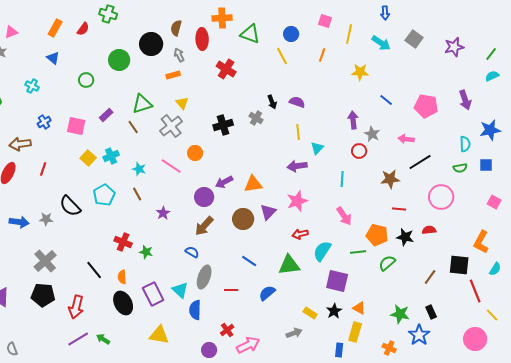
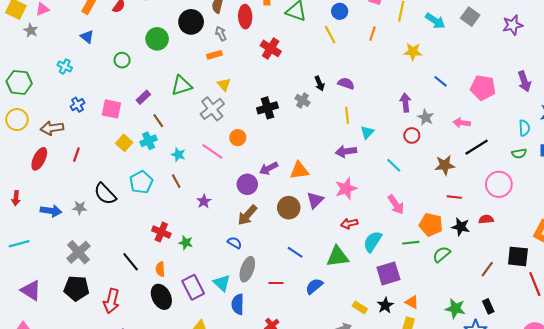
brown line: (133, 127) -> (158, 121), moved
cyan line: (342, 179) -> (394, 165), turned -49
purple square: (337, 281) -> (388, 273), turned -30

